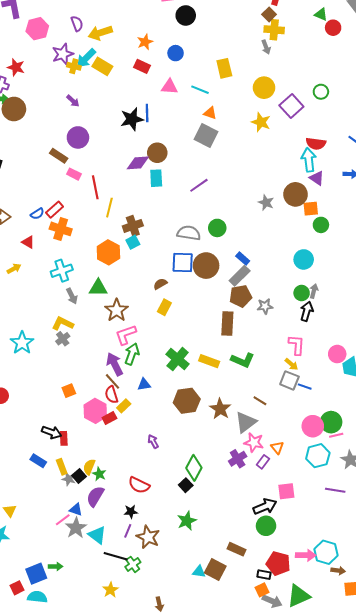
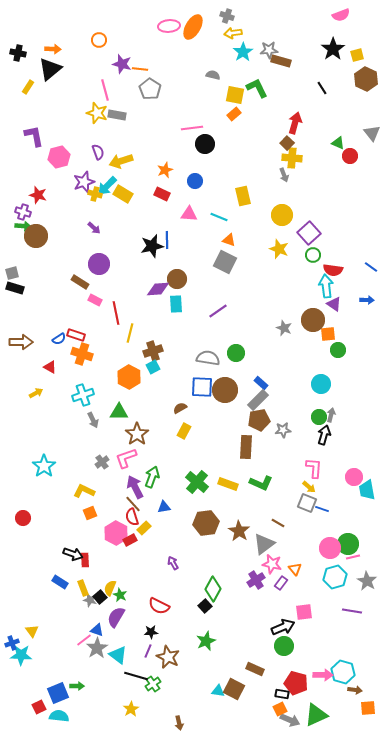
green circle: (321, 92) -> (313, 255), moved
red rectangle: (55, 210) -> (76, 335), turned 60
yellow L-shape: (63, 324) -> (84, 491), moved
pink L-shape: (126, 335) -> (126, 458), moved
gray cross: (63, 339) -> (102, 462), moved

